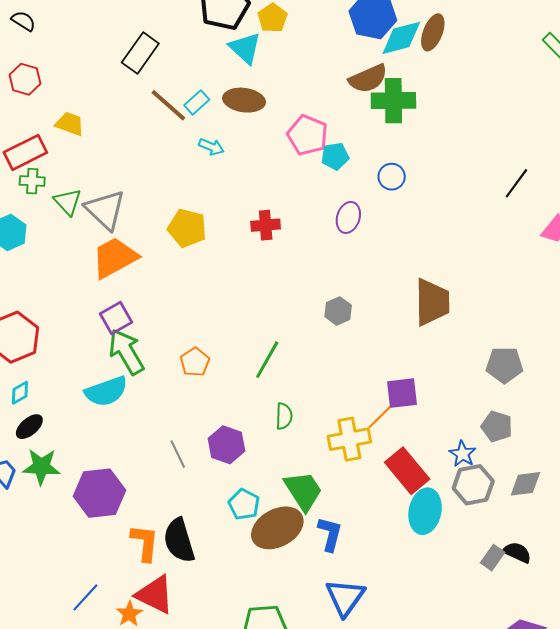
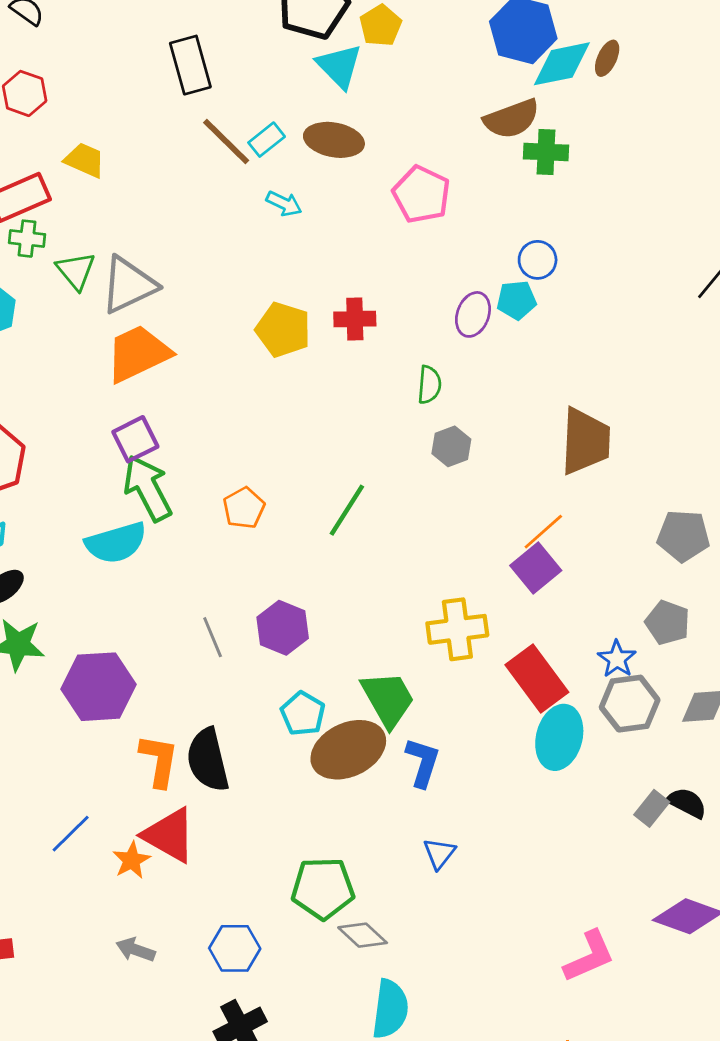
brown ellipse: (433, 32) -> (607, 58), size x0.7
black rectangle: (140, 53) -> (190, 65), turned -54
green cross: (393, 101) -> (546, 152), size x0.7
cyan pentagon: (335, 156) -> (516, 300), moved
gray triangle: (105, 210) -> (128, 285), turned 48
yellow pentagon: (187, 228) -> (283, 330), moved
purple square: (402, 393) -> (536, 568), turned -36
green semicircle: (284, 416) -> (429, 385), moved
orange line: (381, 416) -> (543, 532), moved
blue triangle: (345, 597) -> (439, 853), size x0.6

